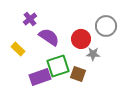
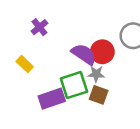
purple semicircle: (49, 37) -> (84, 54), moved
gray star: (93, 54) -> (96, 74), moved

